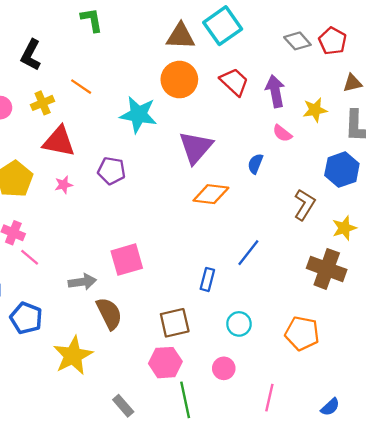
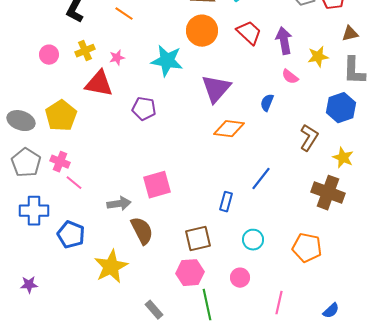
orange line: (81, 87) -> (124, 14), moved
pink star: (64, 185) -> (117, 58), moved
yellow star: (344, 228) -> (343, 158), turned -30

